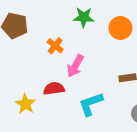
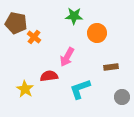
orange circle: (120, 28) -> (97, 33), moved
orange cross: (55, 46) -> (34, 37), moved

